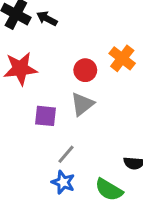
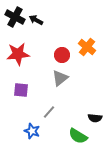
purple square: (45, 116) -> (21, 90), moved
blue star: (63, 182) -> (32, 131), moved

